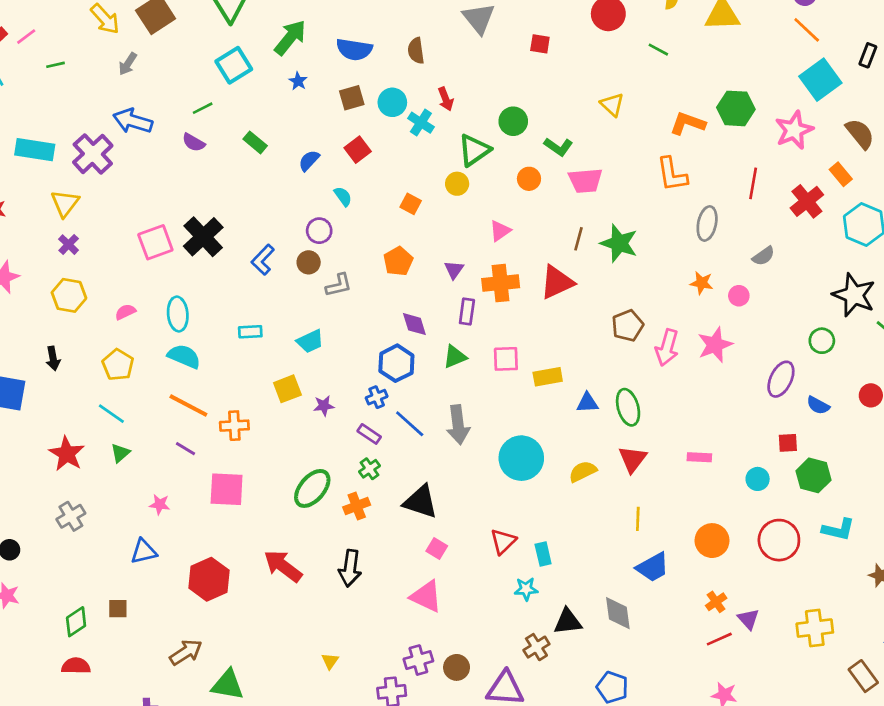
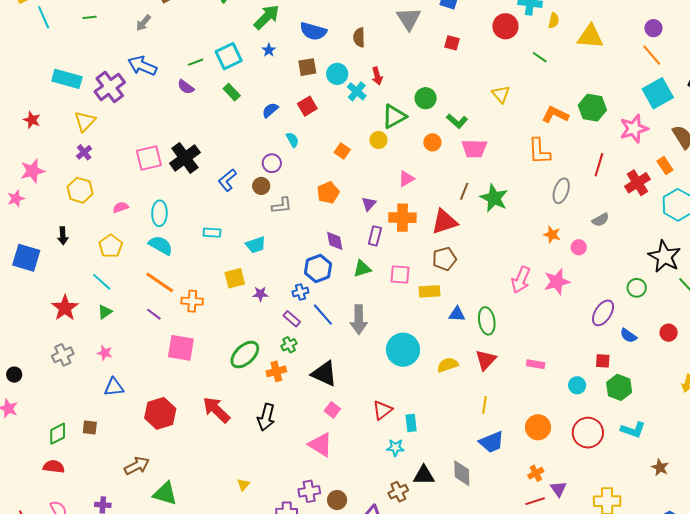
cyan square: (234, 65) -> (229, 56), moved
brown pentagon: (628, 326) -> (444, 259), moved
pink star: (160, 504) -> (105, 353), moved

